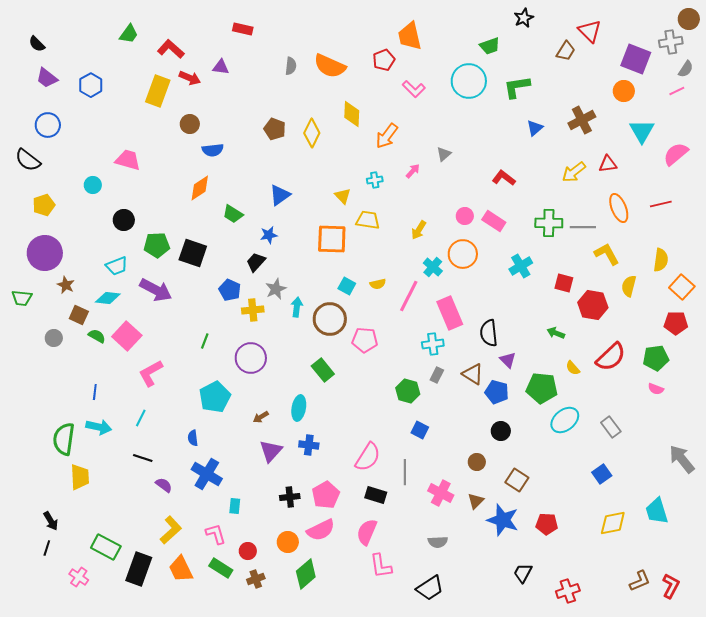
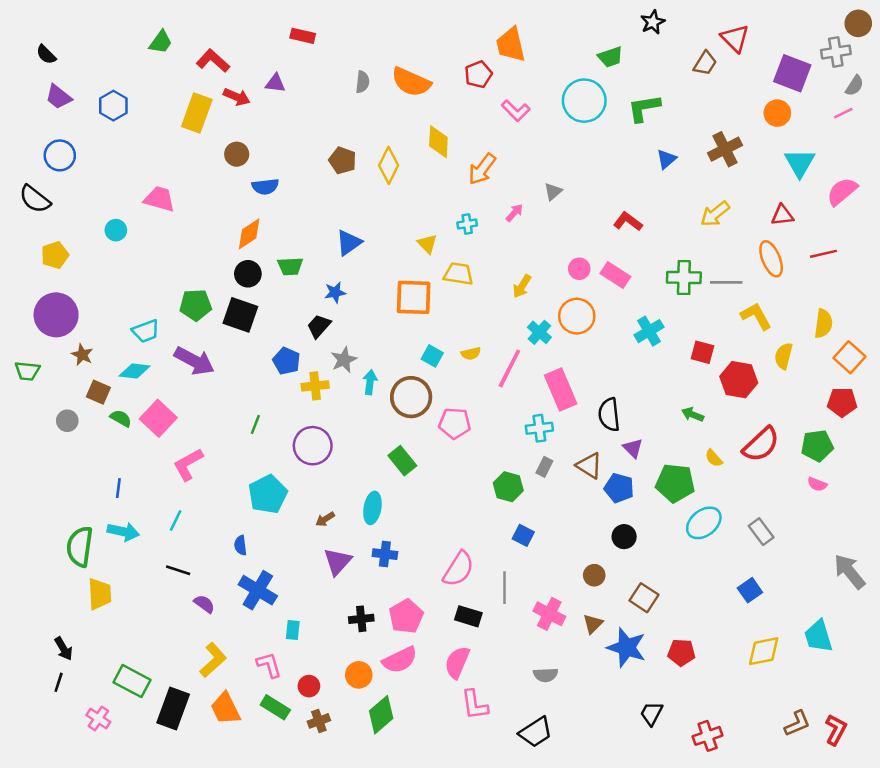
red triangle: (608, 164) -> (782, 215), moved
green trapezoid: (233, 214) -> (290, 266), turned -35
black circle: (124, 220) -> (248, 274), moved

